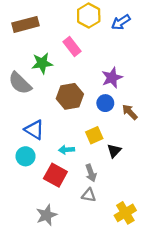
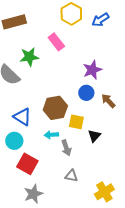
brown hexagon: (70, 96) -> (55, 108), moved
yellow square: (94, 135) -> (76, 122), turned 35
gray arrow: (91, 173) -> (66, 148), moved
red square: (55, 175) -> (27, 164), moved

